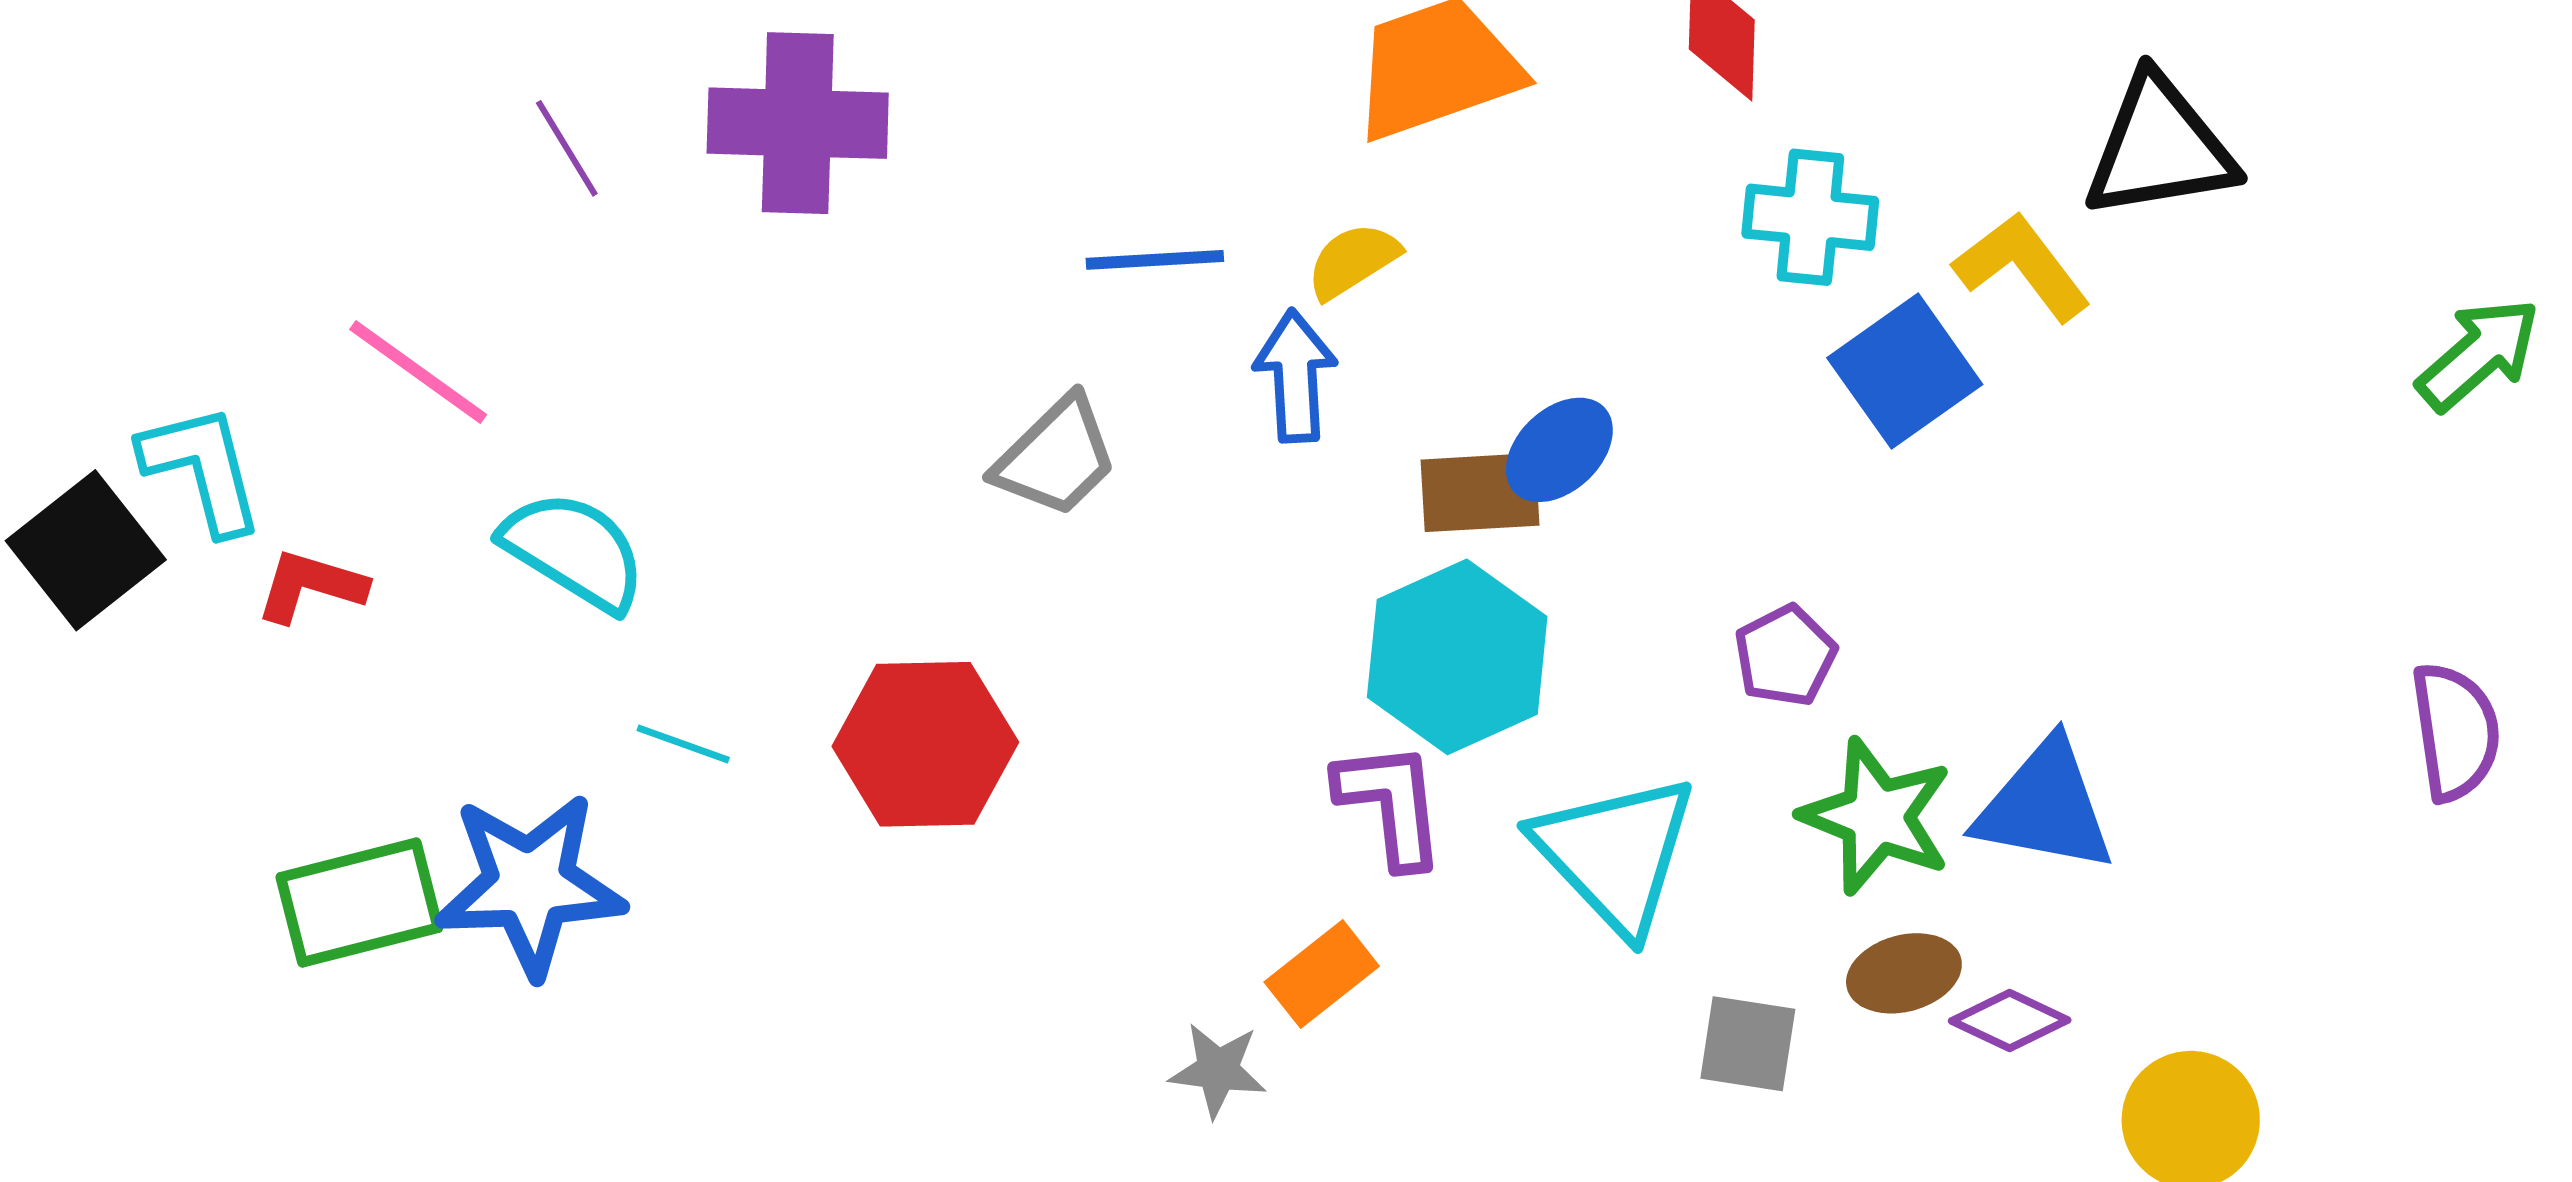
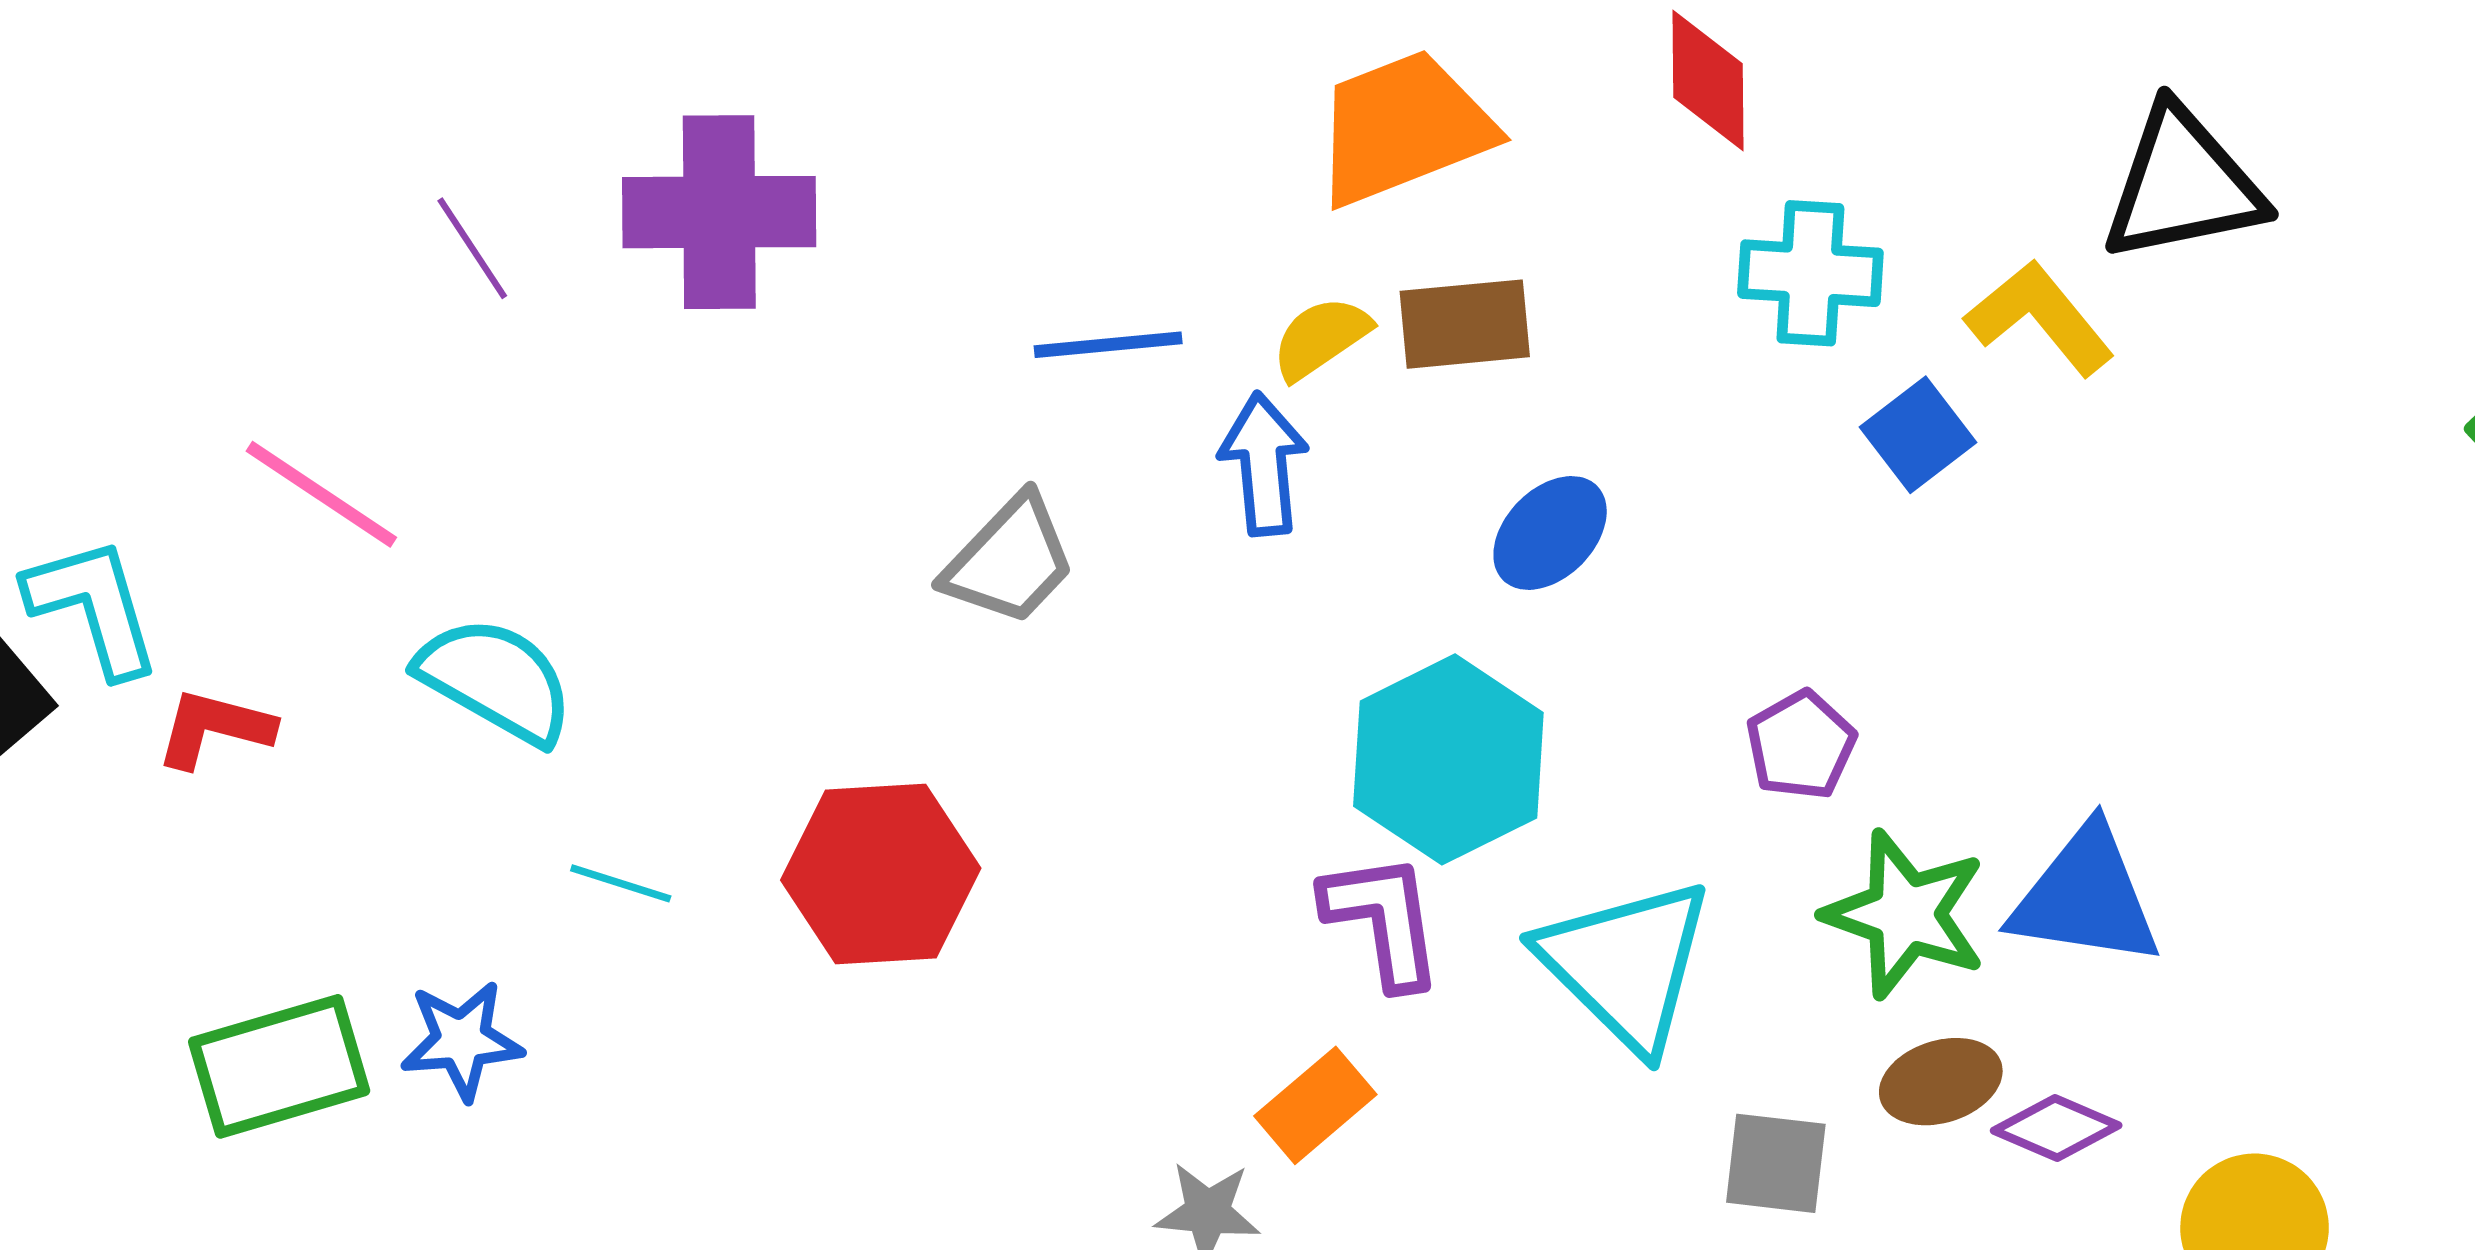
blue square: (1905, 371) -> (1918, 435), size x0.7
brown rectangle: (1480, 493) -> (1465, 324), moved
blue star: (530, 885) -> (462, 1040), size x0.6

